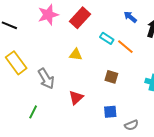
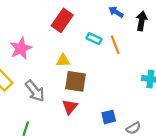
pink star: (48, 15) -> (21, 48), moved
orange line: (125, 47) -> (115, 45), turned 36
brown square: (111, 77) -> (76, 81), moved, size x1.5

